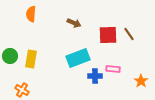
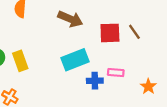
brown arrow: (74, 23) -> (70, 19), size x1.5
yellow rectangle: (31, 59) -> (20, 61), turned -30

